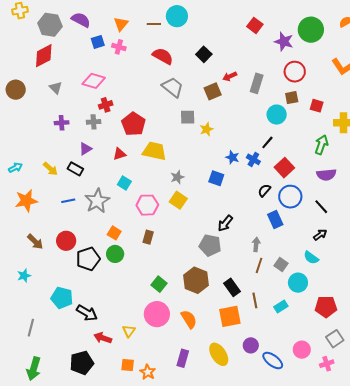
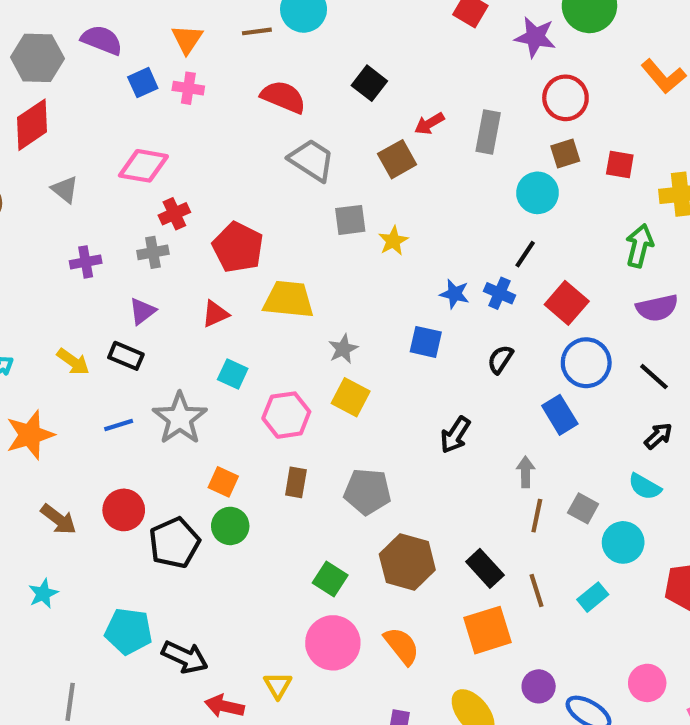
black semicircle: (264, 190) -> (500, 359), moved
gray pentagon: (210, 245) -> (367, 492), moved

